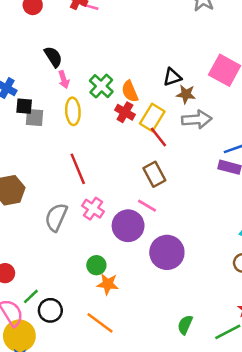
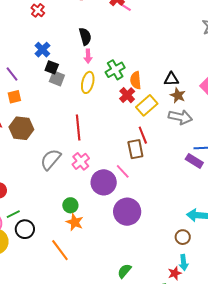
red line: (158, 137) -> (143, 135), moved

